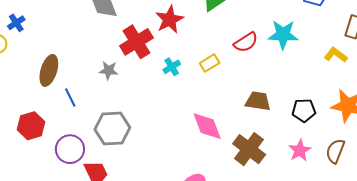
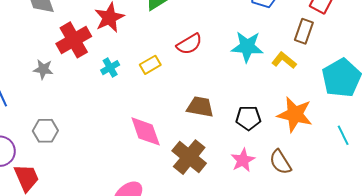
cyan star: (283, 35) -> (247, 47), moved
gray hexagon: (112, 128) -> (45, 131), size x0.7
brown semicircle: (335, 151) -> (280, 162), turned -55

